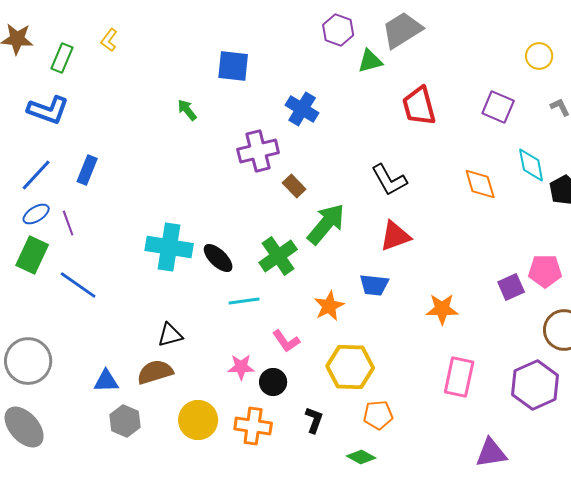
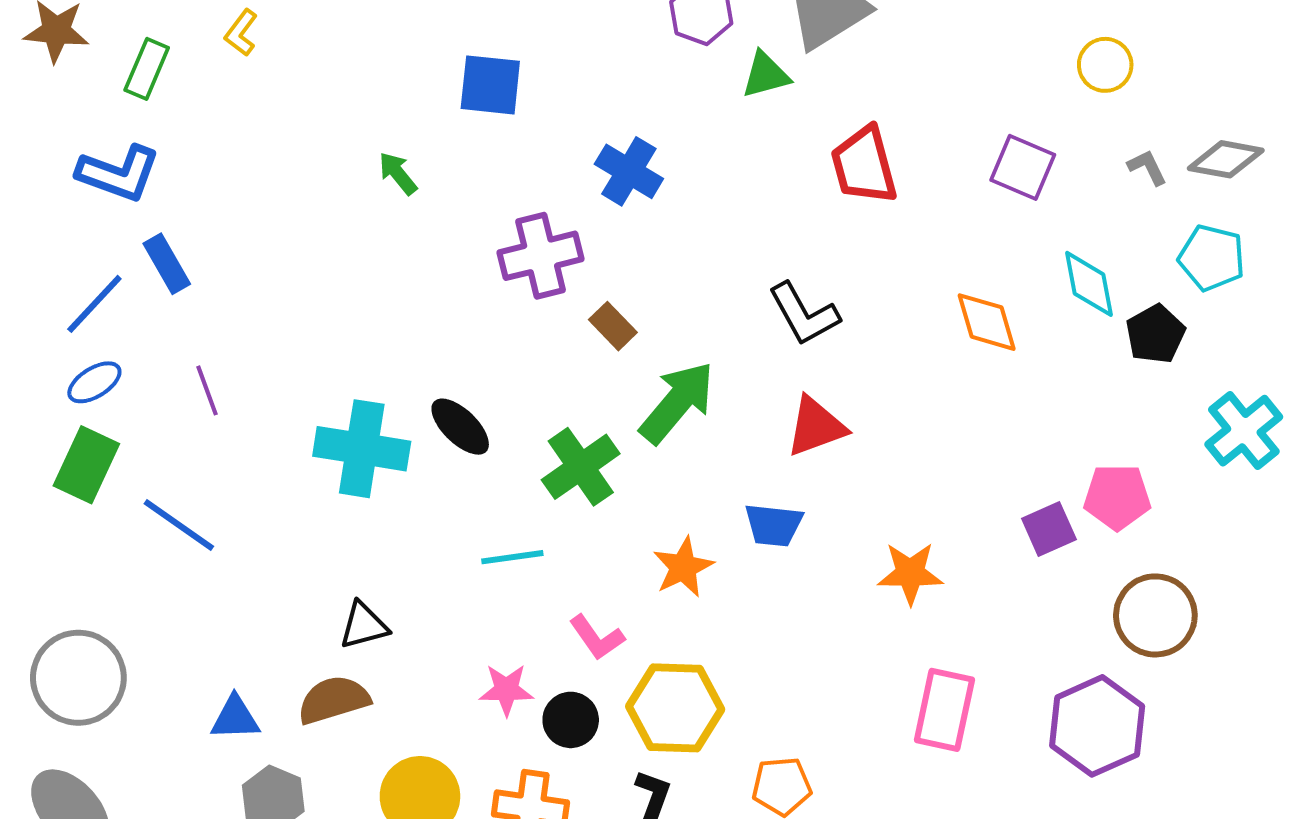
blue rectangle: (87, 170) -> (167, 264), moved, turned -52
purple line: (68, 223) -> (207, 390), moved
black ellipse: (218, 258) -> (460, 427), moved
yellow hexagon: (350, 367) -> (675, 708), moved

